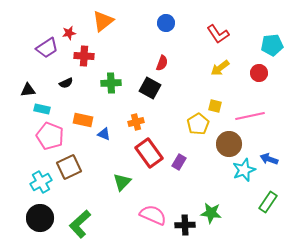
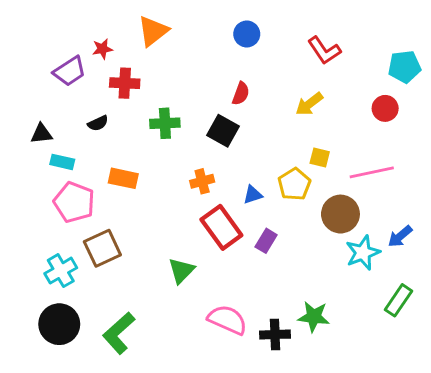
yellow arrow: (220, 68) -> (309, 104), moved
blue triangle: (104, 134) -> (253, 195), moved, turned -40
blue arrow: (269, 159) -> (400, 236), turned -60

